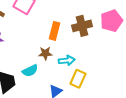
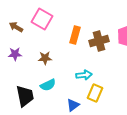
orange rectangle: (54, 31) -> (75, 35), moved
brown star: (45, 53) -> (45, 58), moved

